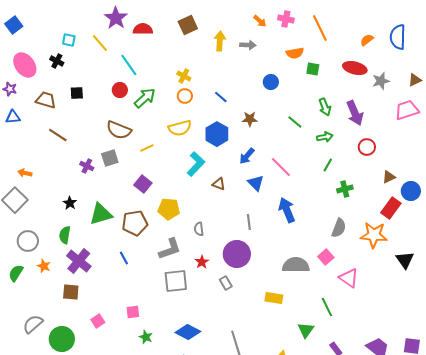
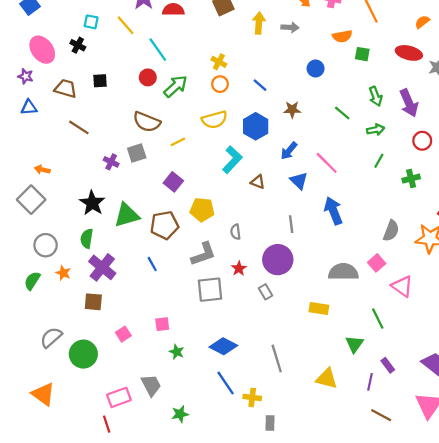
green cross: (345, 189) -> (411, 179), moved
black star: (70, 203) -> (92, 203), size x1.6

